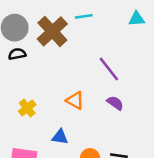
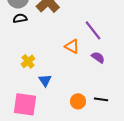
orange triangle: (75, 100) -> (72, 46), moved
blue triangle: (60, 137) -> (45, 80), moved, turned 48

